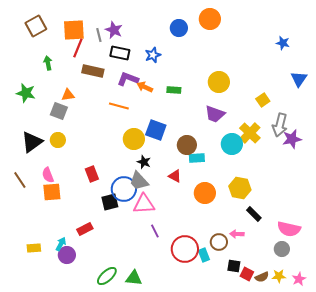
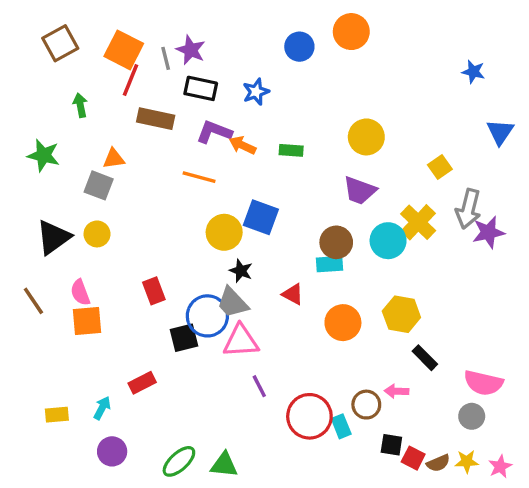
orange square: (74, 30) -> (124, 50), turned 30
brown circle: (187, 145) -> (336, 242), moved
purple circle: (67, 255) -> (112, 451), moved

